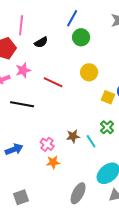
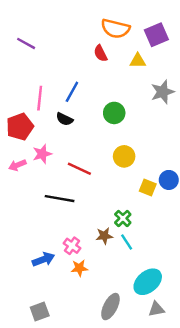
blue line: (72, 18) -> (72, 92), moved
black semicircle: (41, 42) -> (65, 119), turned 56
black line: (22, 104) -> (60, 199), moved
green cross: (107, 127) -> (123, 218), moved
blue arrow: (14, 149) -> (43, 259), moved

